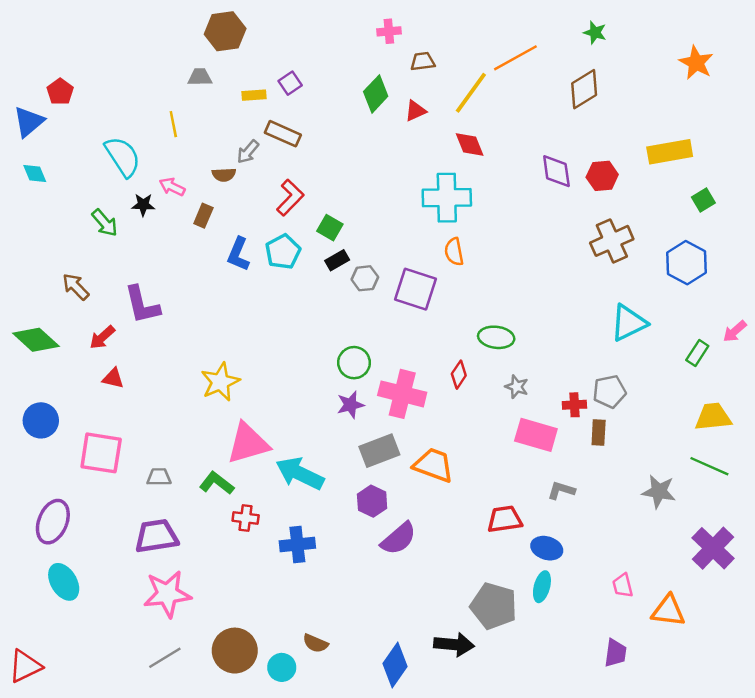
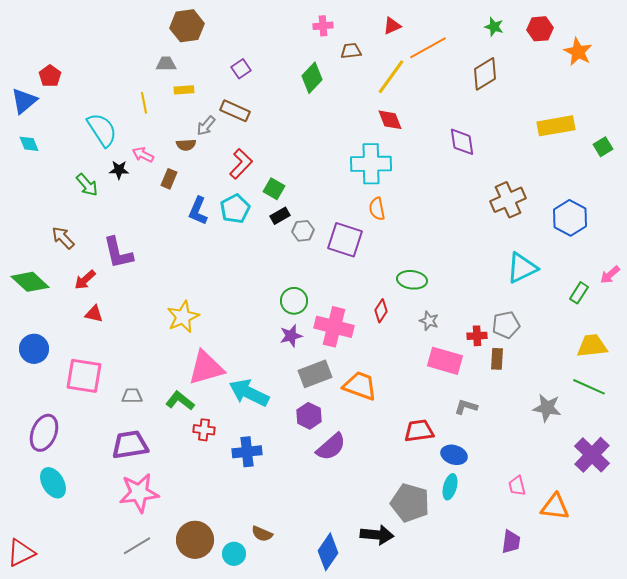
yellow rectangle: (254, 95) -> (184, 90), moved
red triangle: (415, 111) -> (392, 26), moved
red hexagon: (602, 176) -> (540, 29), moved
green square: (703, 200) -> (603, 147), moved

